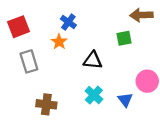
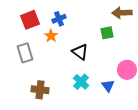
blue cross: (68, 22) -> (59, 19), turned 32
red square: (19, 27) -> (30, 20), moved
black triangle: (93, 60) -> (80, 52), turned 30

